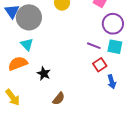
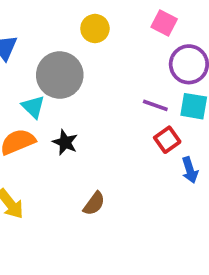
gray circle: (29, 17) -> (60, 75), moved
black star: (44, 73) -> (65, 142), moved

